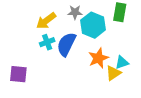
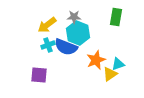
cyan hexagon: (93, 25) -> (78, 33), moved
blue semicircle: (66, 44) -> (66, 47), turned -95
purple square: (18, 74) -> (39, 75), moved

